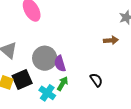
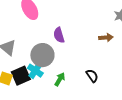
purple semicircle: (60, 64) -> (59, 35), moved
cyan cross: (47, 93) -> (35, 71), moved

